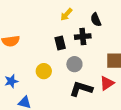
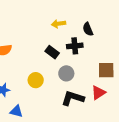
yellow arrow: (66, 14) -> (59, 24), turned 40
black rectangle: (60, 43) -> (52, 52), turned -40

